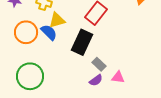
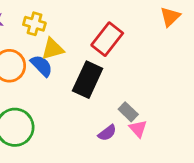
gray rectangle: (99, 64) -> (128, 112), moved
pink triangle: (118, 77) -> (138, 129), turned 40

